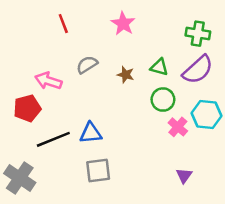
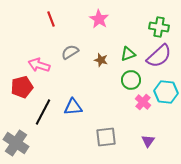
green triangle: (159, 67) -> (128, 54), turned -35
black line: (53, 139) -> (43, 112), turned -40
gray square: (98, 170) -> (106, 137), moved

